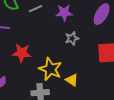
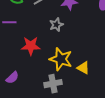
gray star: (72, 38) -> (56, 25), moved

